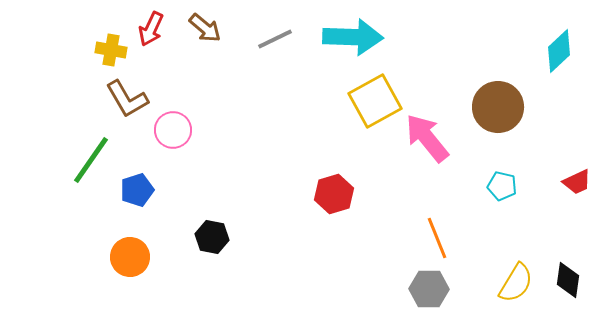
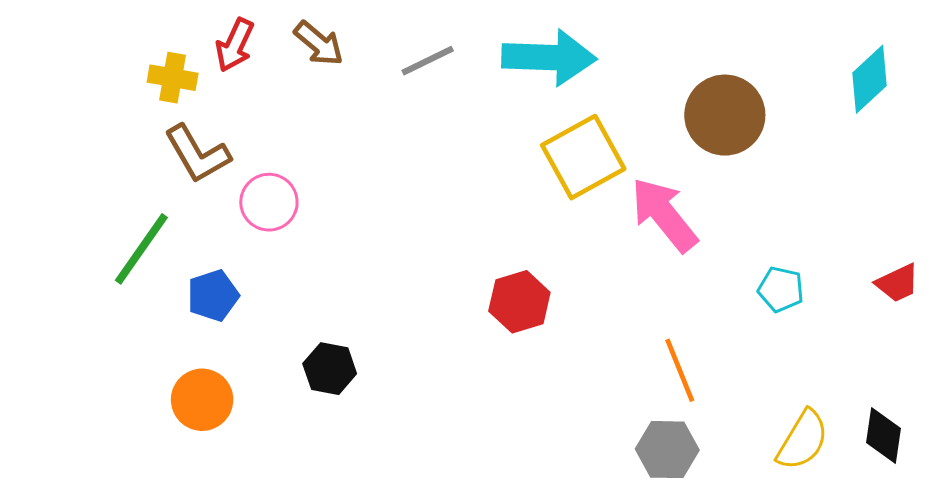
brown circle: (498, 107) -> (725, 115), moved

